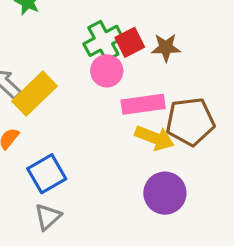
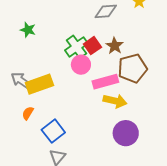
brown star: (166, 48) -> (115, 46), turned -30
yellow rectangle: (34, 94) -> (39, 84), turned 32
brown pentagon: (190, 122) -> (132, 68), moved

